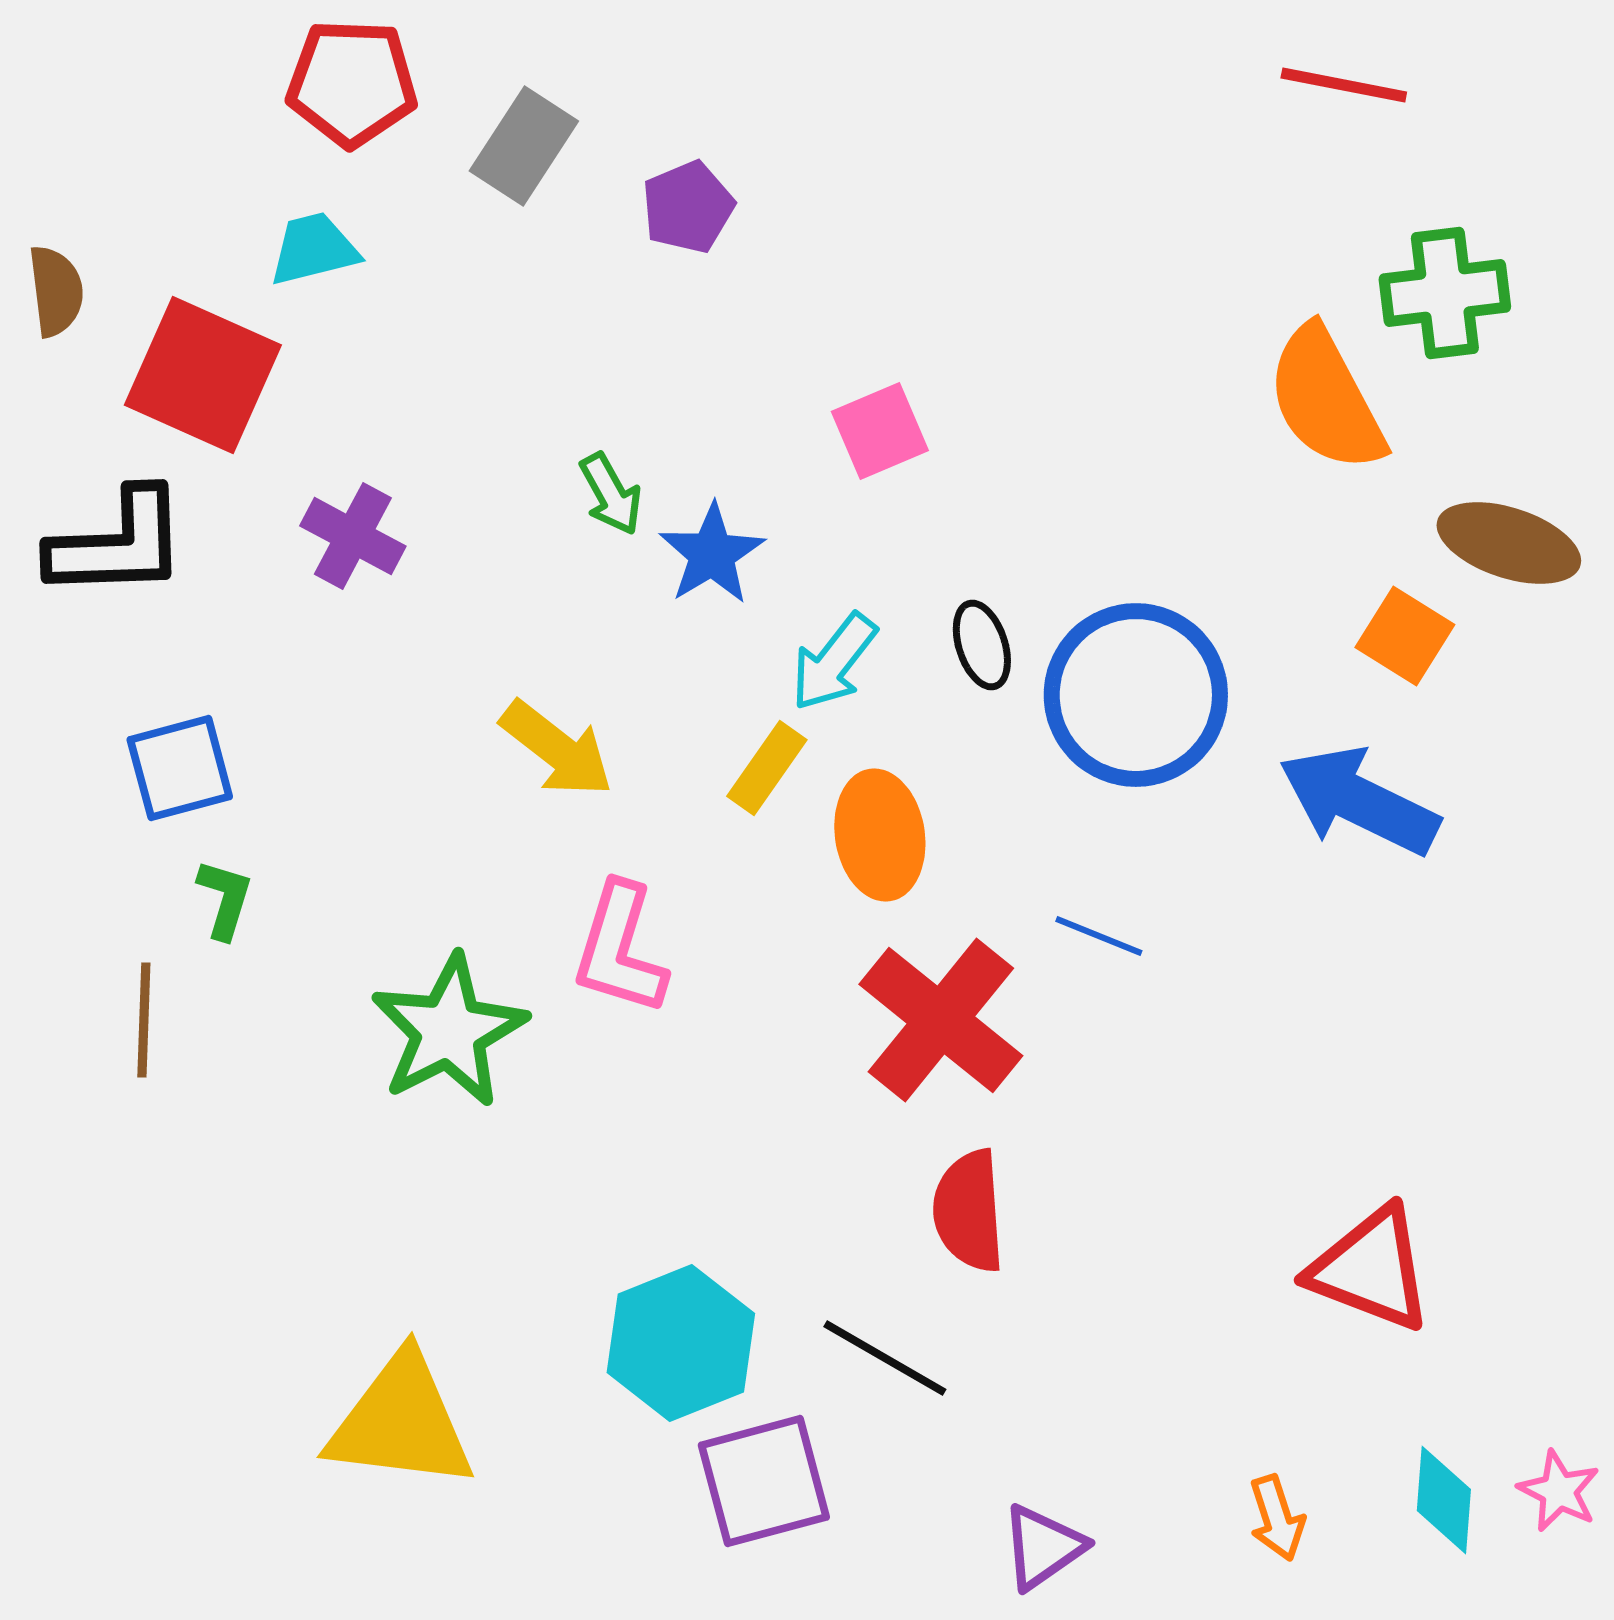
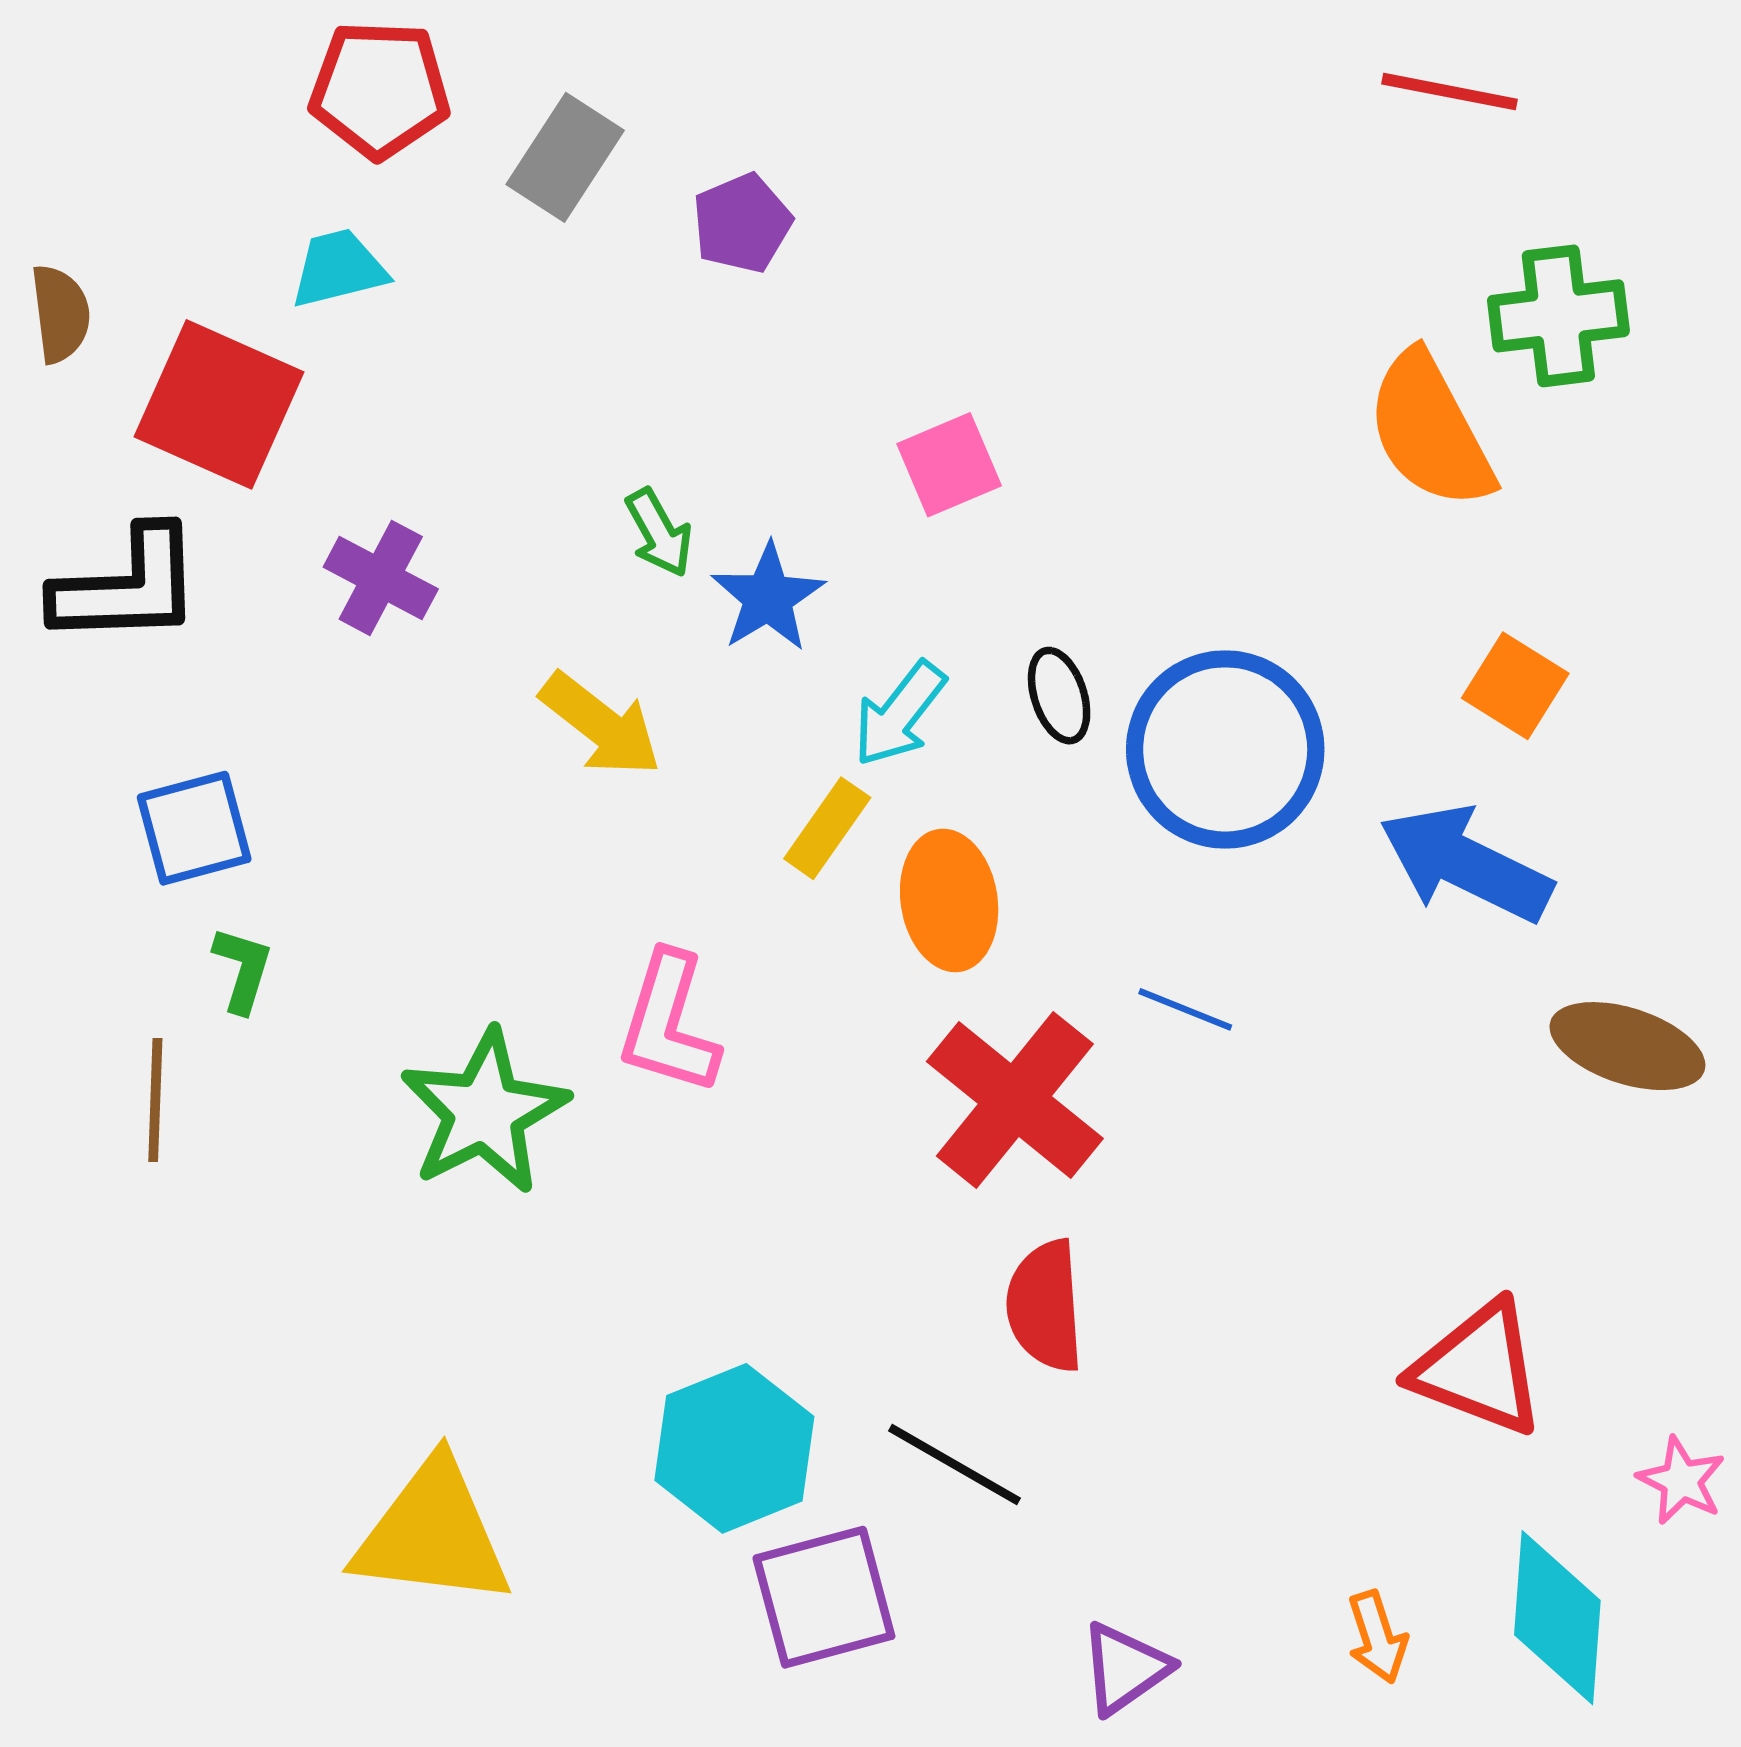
brown ellipse: (1509, 543) -> (1627, 1046), moved
yellow arrow: (557, 749) -> (601, 725), moved
pink star: (1559, 1491) -> (1681, 1481), moved
cyan diamond: (1444, 1500) -> (1557, 1618), size x1.5

